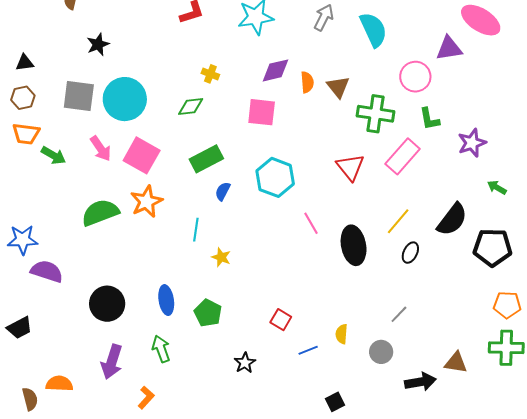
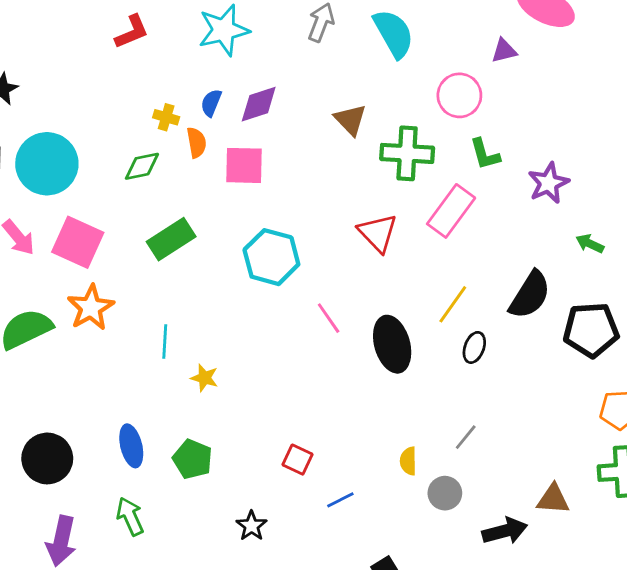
purple triangle: (449, 48) -> (504, 51), size x0.7
orange semicircle: (307, 82) -> (196, 143), moved
blue semicircle: (223, 191) -> (211, 103), moved
yellow semicircle: (342, 334) -> (408, 461), moved

